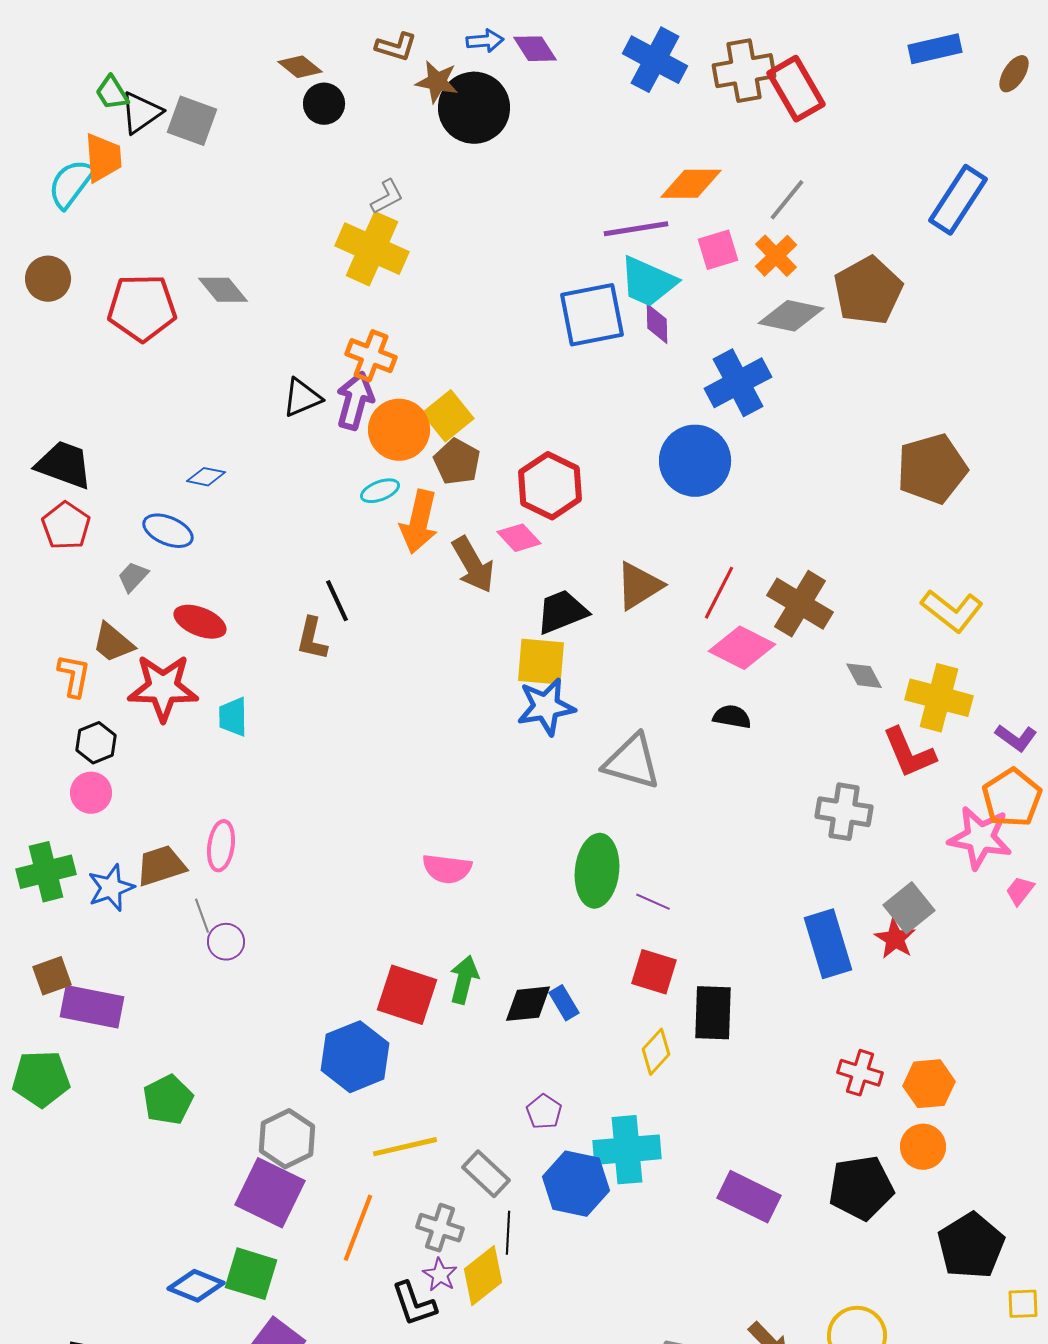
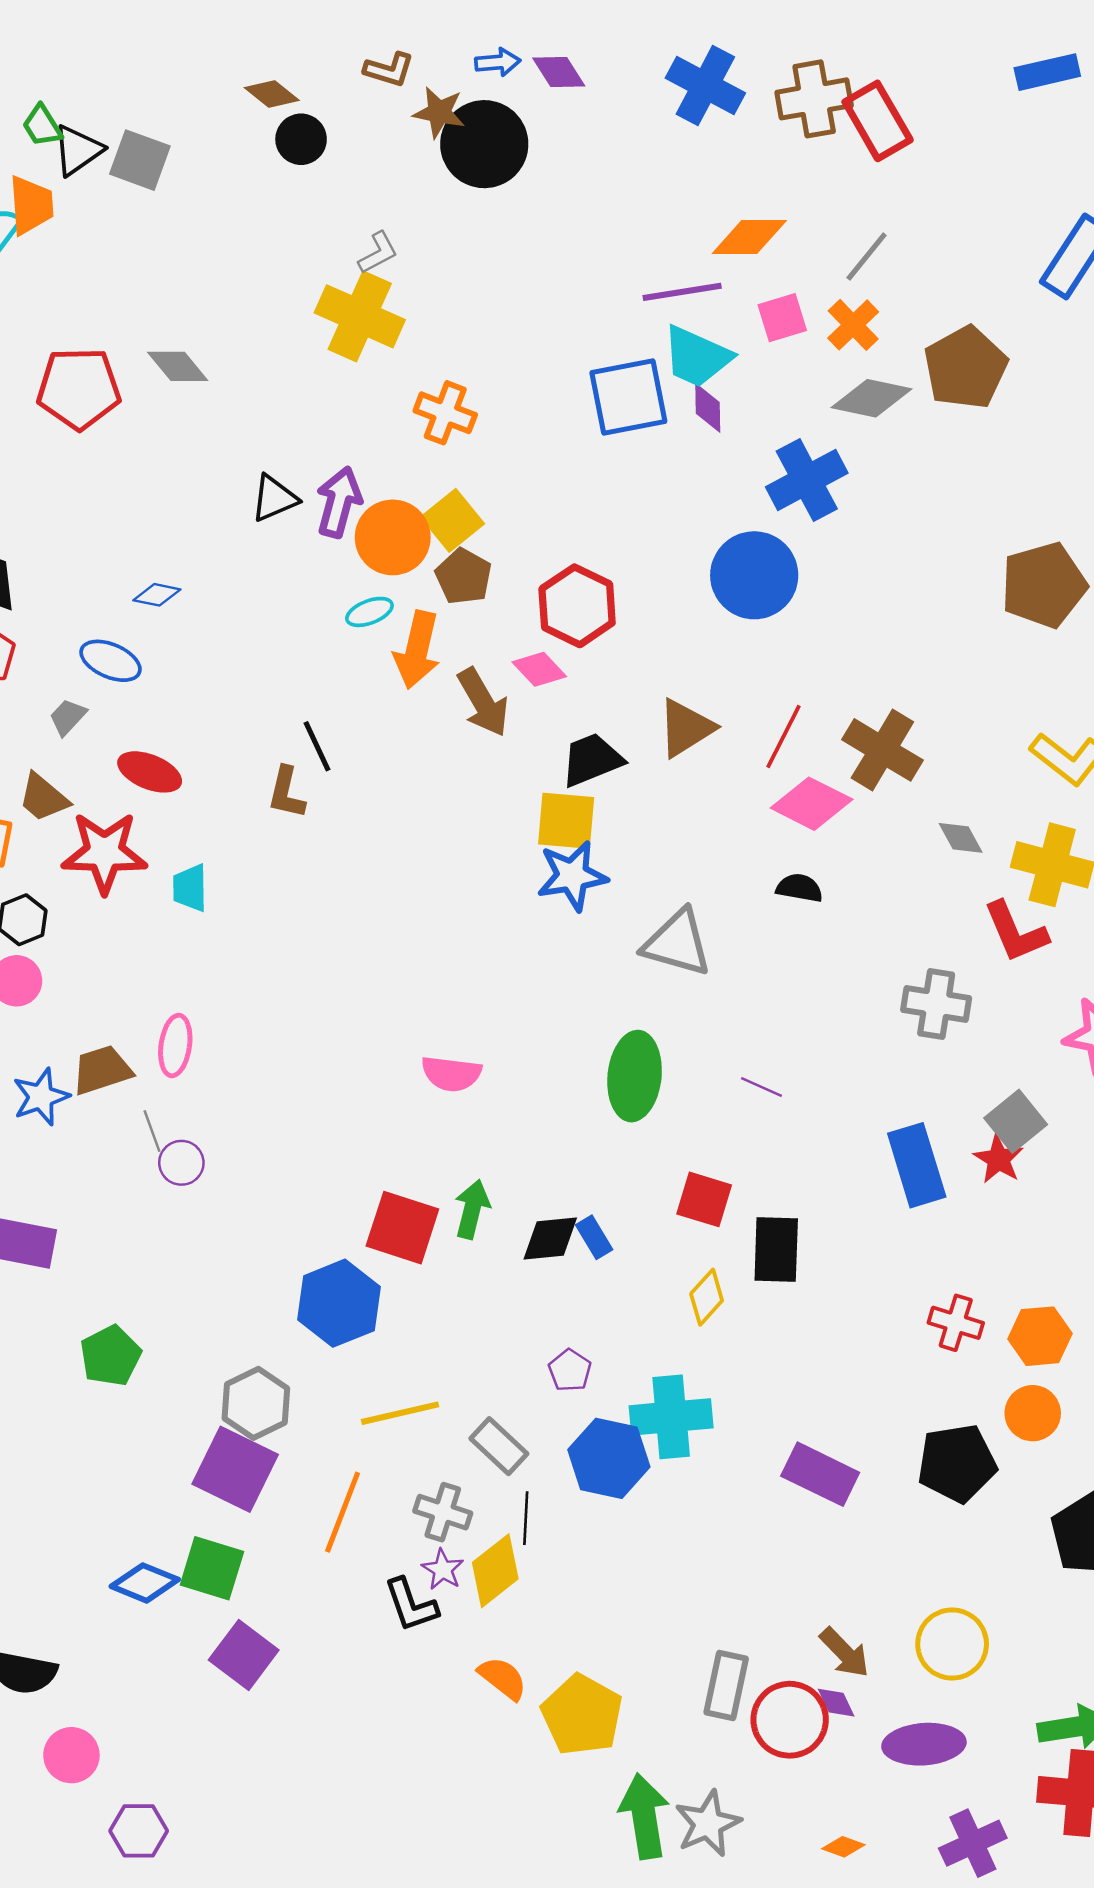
orange cross: (371, 356) -> (445, 413), moved
purple line: (653, 902) -> (762, 1087), moved

